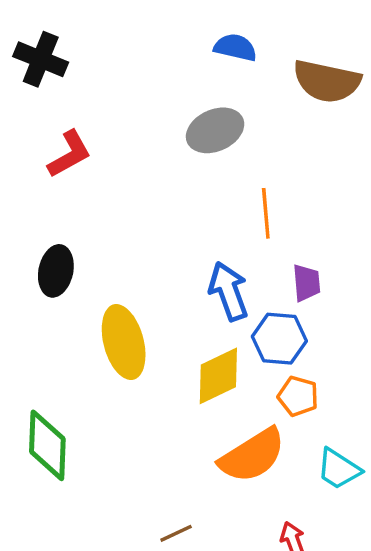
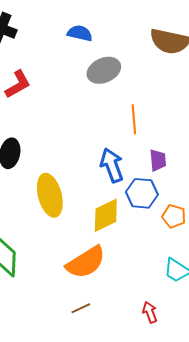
blue semicircle: (235, 47) -> (80, 33), moved
orange pentagon: (298, 396) -> (174, 216), moved
orange semicircle: (252, 455) -> (86, 262), moved

